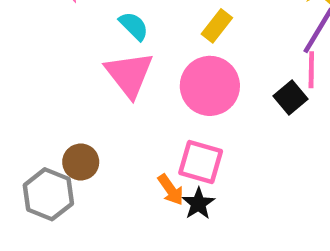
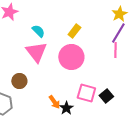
black square: (291, 97) -> (106, 96), moved
brown circle: (81, 162) -> (19, 81), moved
pink square: (201, 162) -> (86, 93), moved

